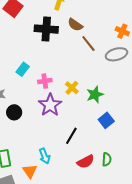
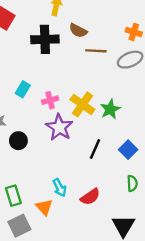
brown line: (88, 44) -> (96, 51), turned -42
yellow cross: (72, 88) -> (82, 104), size x1.5
blue square: (106, 120) -> (128, 150), moved
black line: (71, 136) -> (95, 149), moved
red semicircle: (86, 162) -> (90, 197), moved

